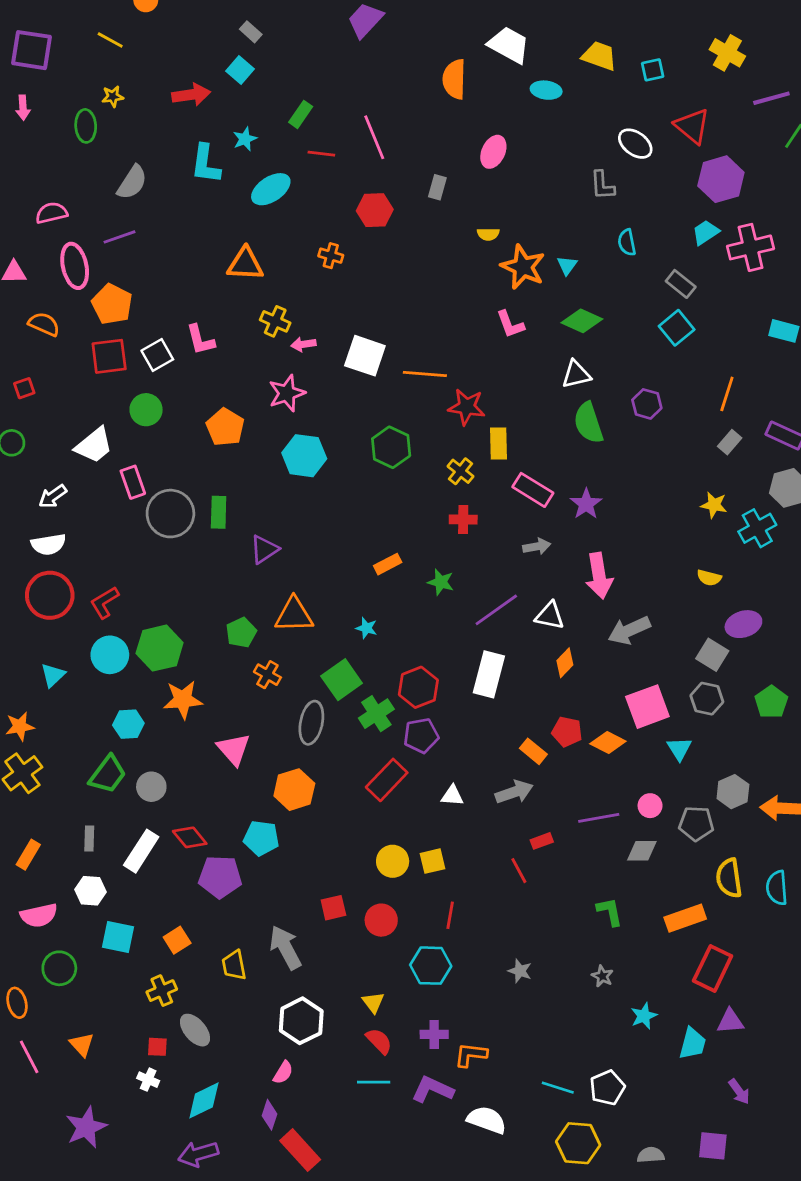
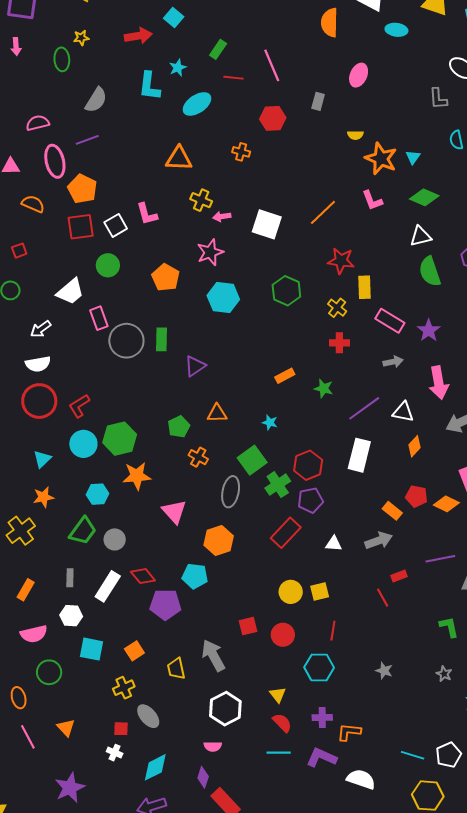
orange line: (425, 374) -> (323, 212), moved, turned -48
orange triangle: (294, 615) -> (217, 413), size x0.7
orange star: (20, 726) -> (43, 497), moved
pink semicircle: (283, 1073) -> (213, 746), turned 60

